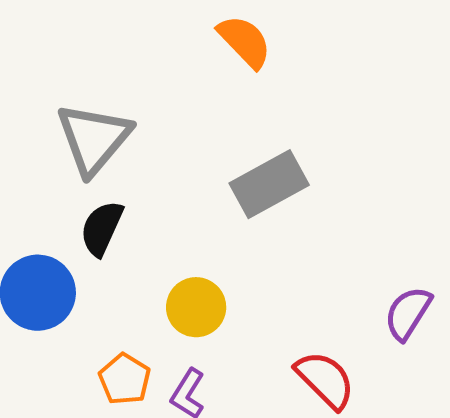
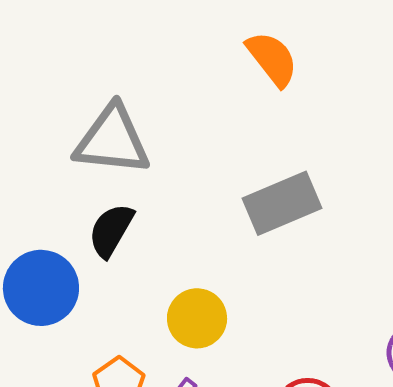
gray triangle: (94, 139) -> (112, 140), turned 50

